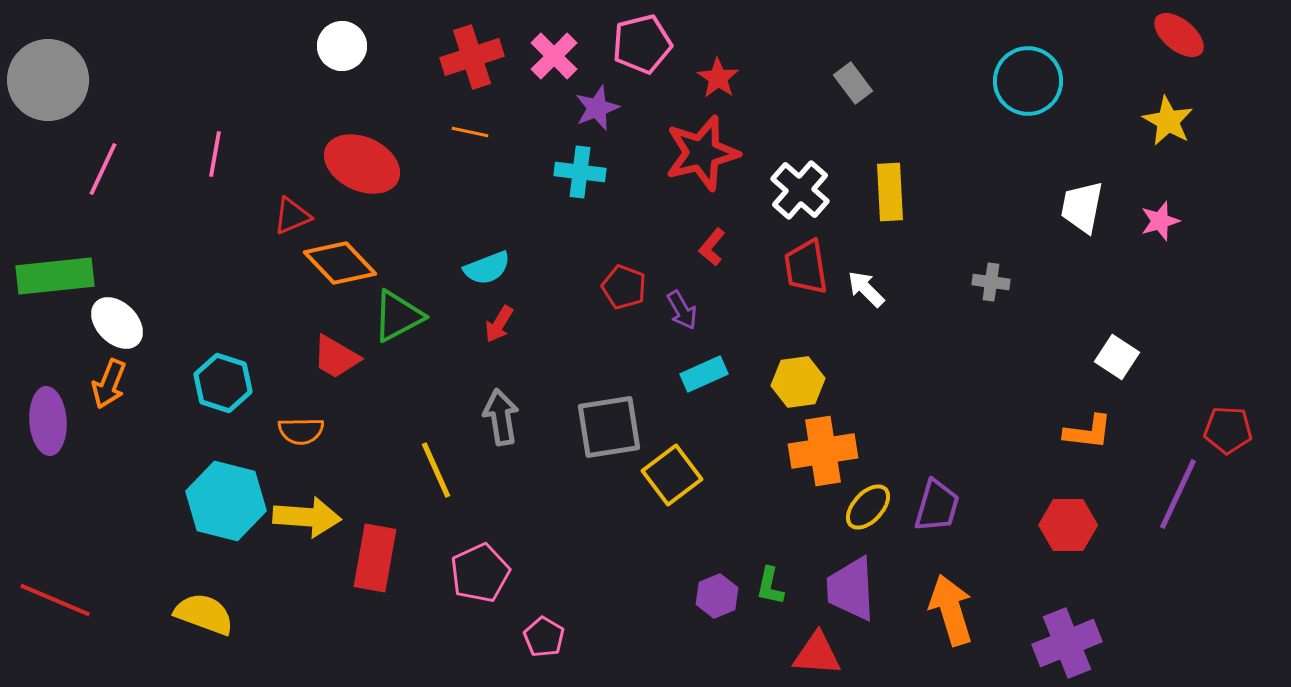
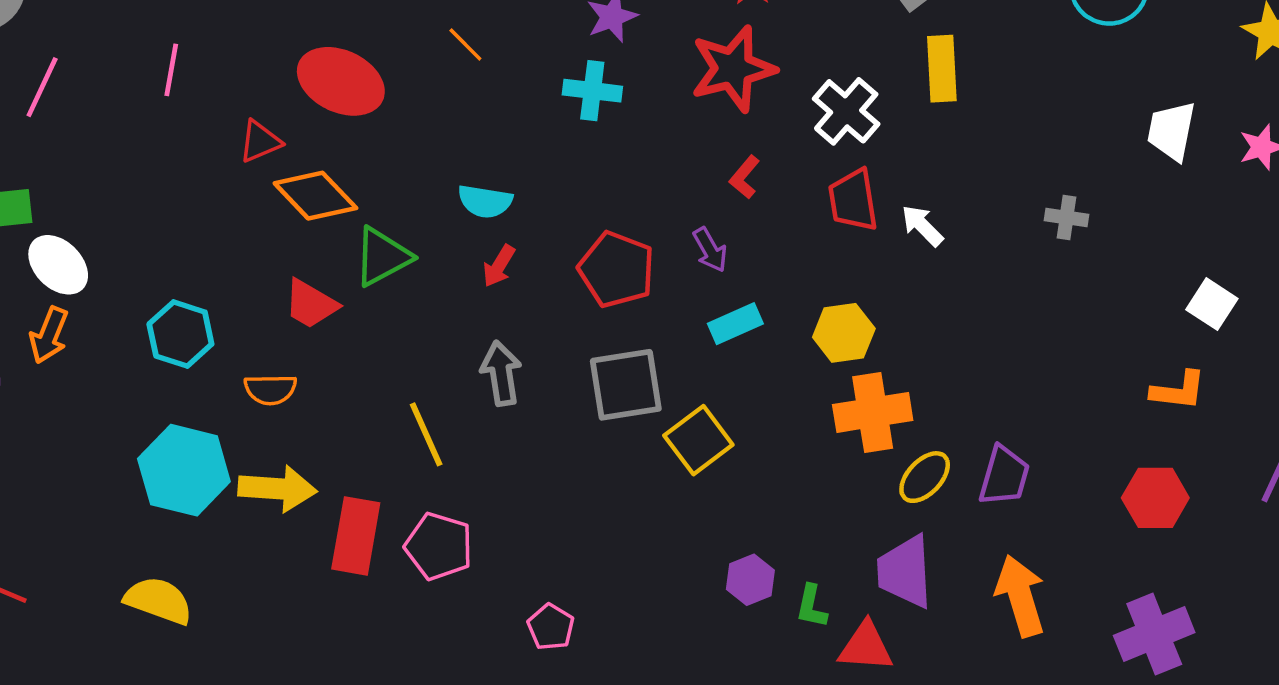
orange line: (470, 132) -> (465, 44), turned 33
yellow rectangle: (890, 192) -> (942, 69), moved
cyan semicircle: (487, 268) -> (485, 201), turned 30
red pentagon: (624, 287) -> (617, 269), moved, size x1.5
pink pentagon: (480, 573) -> (439, 546), moved, turned -30
green L-shape: (770, 586) -> (812, 606), moved

